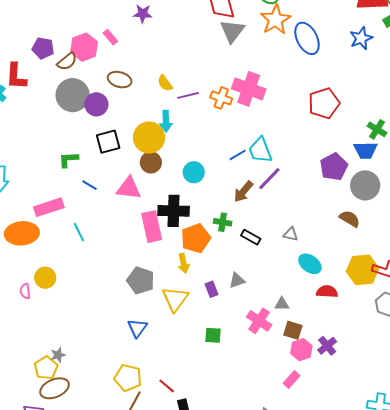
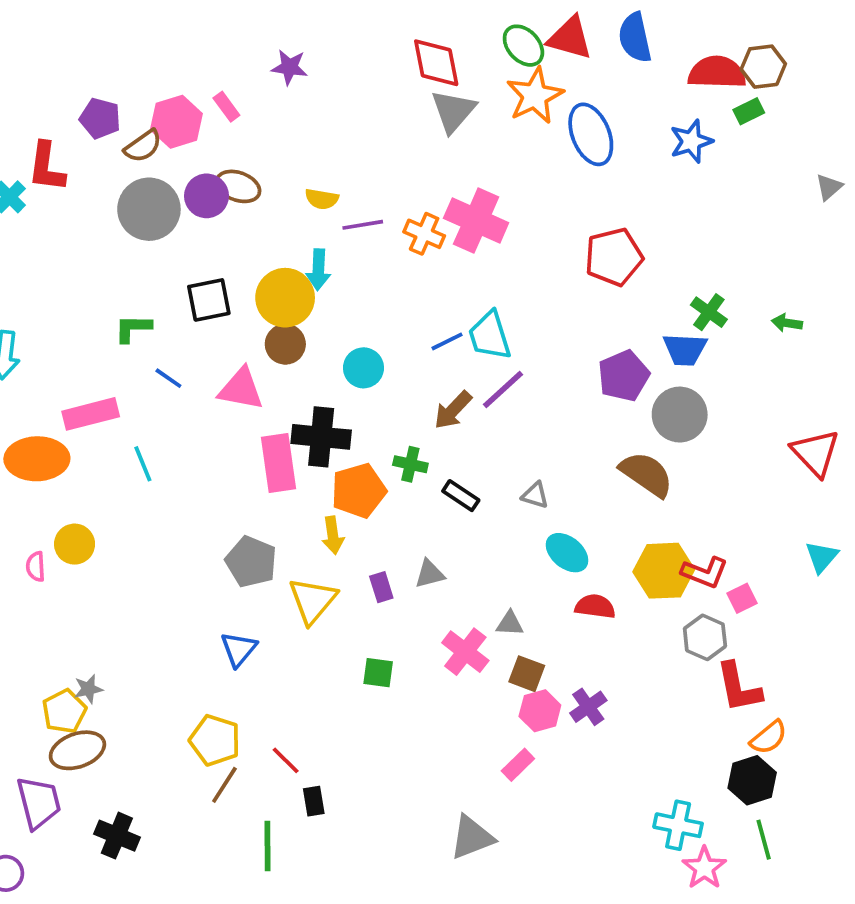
yellow semicircle: (165, 83) -> (322, 199), turned -48
purple circle: (96, 104) -> (206, 196), moved
brown semicircle: (350, 219) -> (646, 474), size x1.4

